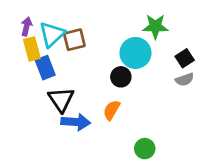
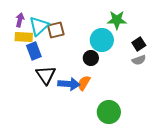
yellow rectangle: (32, 49) -> (24, 37), turned -72
blue arrow: (76, 122) -> (69, 84), moved
green circle: (145, 149) -> (109, 112), size x1.5

